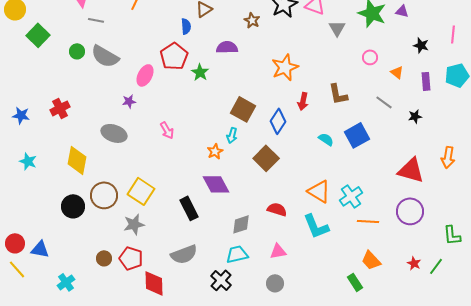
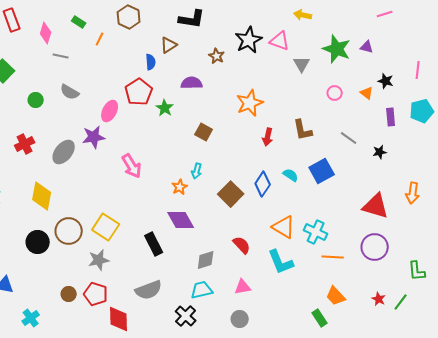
green circle: (77, 51) -> (36, 100), moved
gray semicircle: (105, 56) -> (70, 92), size x0.7
orange triangle: (397, 72) -> (367, 93), moved
purple star: (129, 101) -> (94, 137), size x1.6
brown square: (243, 109) -> (204, 132), moved, size x0.7
blue diamond: (278, 121) -> (263, 184), moved
pink arrow: (167, 130) -> (132, 166), size x1.4
gray ellipse: (114, 133) -> (64, 152), moved, turned -70
cyan cross: (351, 196) -> (316, 232), turned -30
red semicircle: (277, 209) -> (242, 245), turned 30

